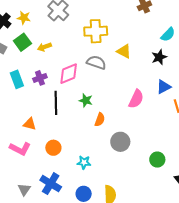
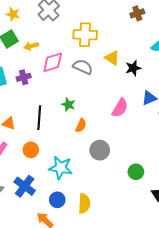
black star: (159, 57) -> (133, 68), moved
pink diamond: (69, 74) -> (53, 62), moved
black line: (56, 103) -> (39, 118), moved
cyan star: (84, 162) -> (61, 168), size x1.6

